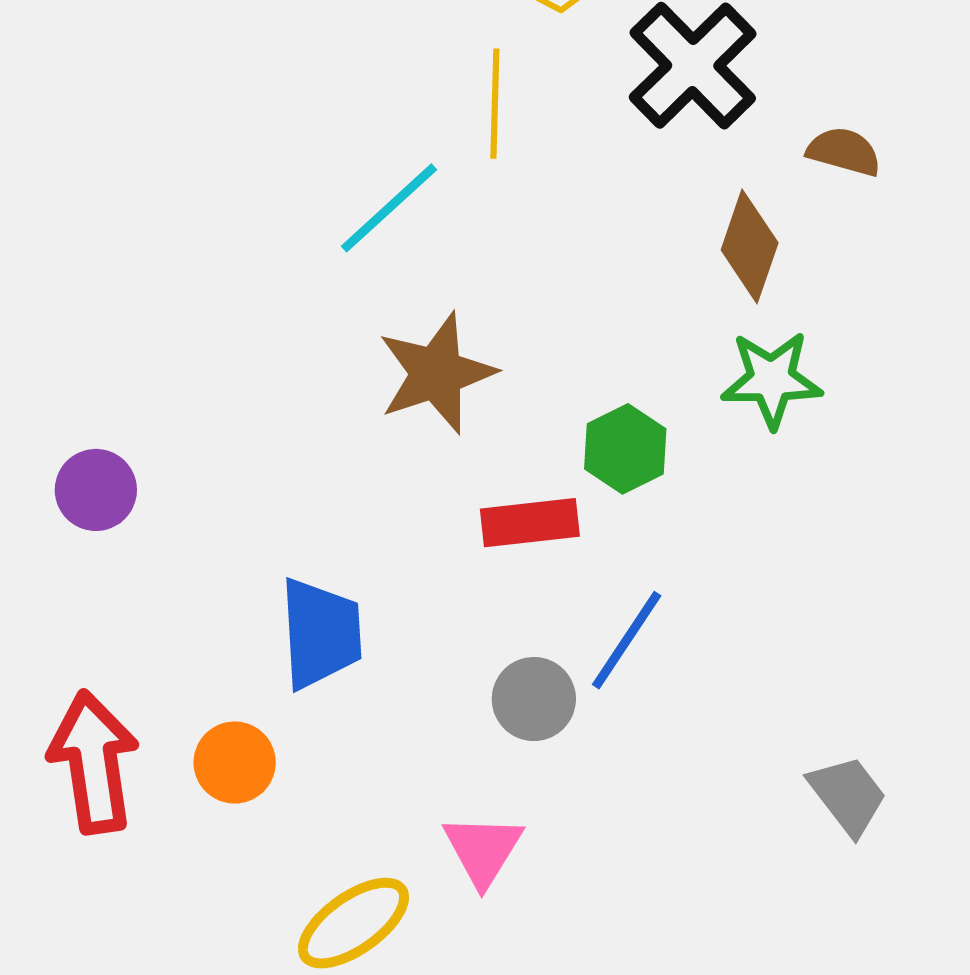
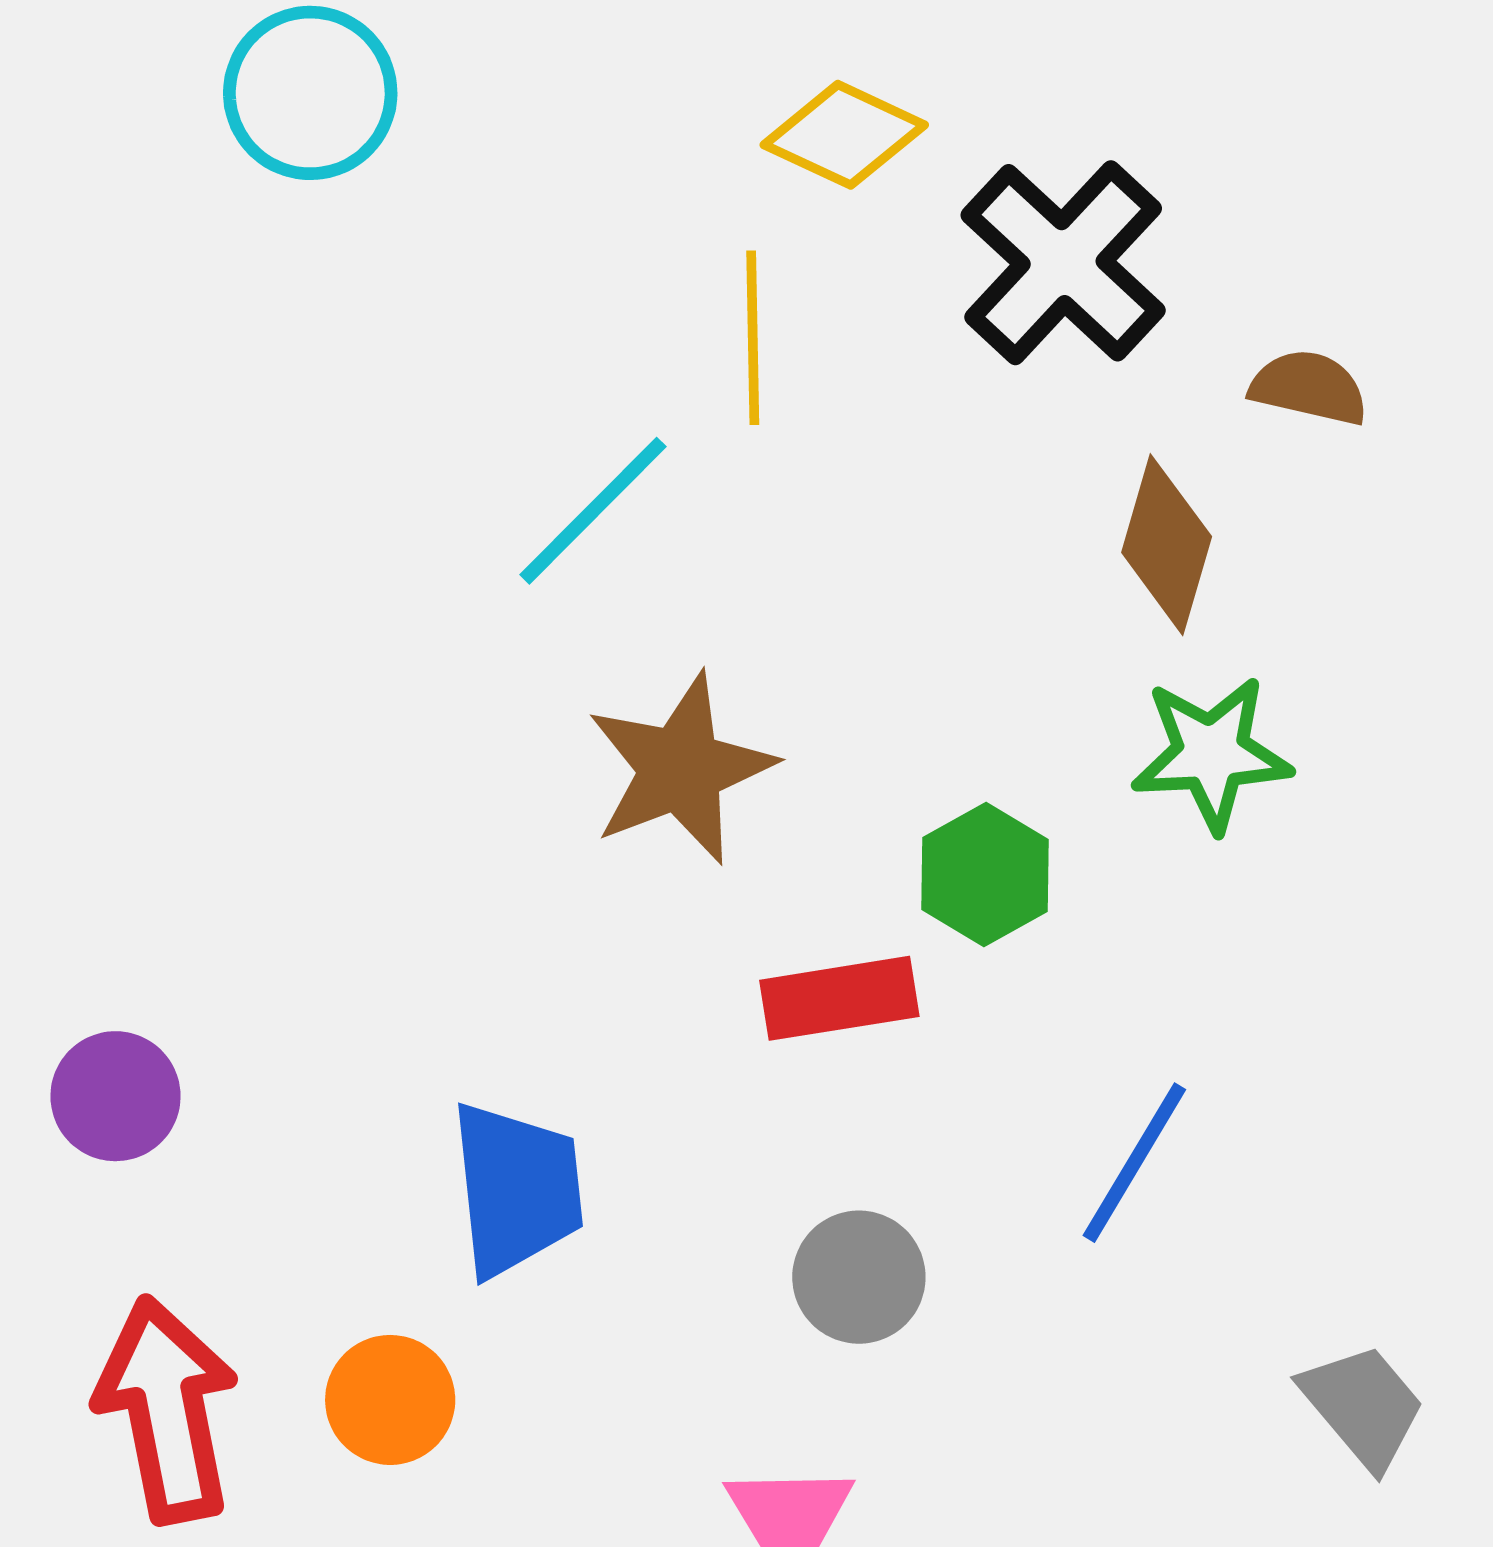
purple circle: (96, 490) -> (116, 1096), moved
blue line: (627, 640) -> (1134, 1163), moved

